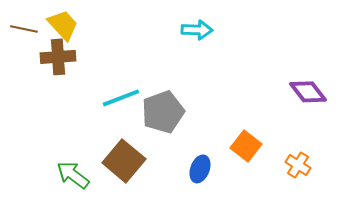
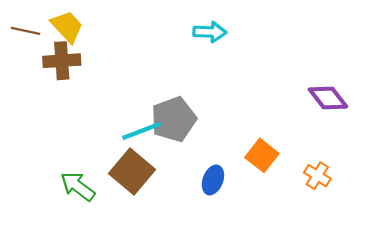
cyan line: (121, 98) -> (142, 131), moved

